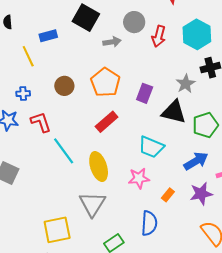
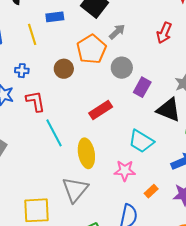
gray circle: (134, 22) -> (122, 68), moved
gray arrow: (112, 42) -> (117, 32), turned -42
orange pentagon: (105, 82) -> (91, 49), moved

